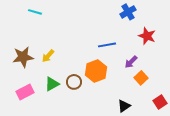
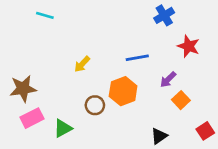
yellow arrow: (48, 56) -> (82, 64), moved
brown star: (23, 57) -> (23, 89), moved
green triangle: (52, 84) -> (63, 128), moved

